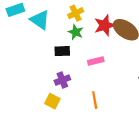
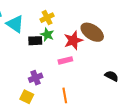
red star: (105, 25) -> (73, 40), moved
black rectangle: (62, 51) -> (35, 41), moved

